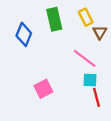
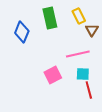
pink line: (85, 58) -> (78, 54), turned -50
pink square: (43, 89) -> (53, 75), moved

